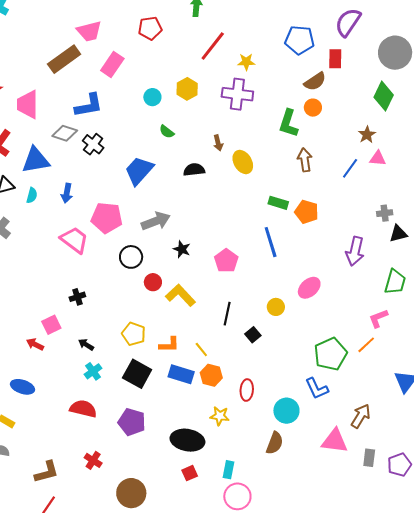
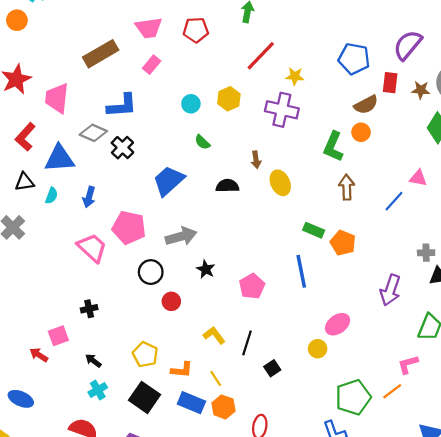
pink trapezoid: (89, 31) -> (149, 28), moved
pink rectangle: (112, 64) -> (152, 65), size x0.7
brown star: (367, 135) -> (421, 90), moved, turned 30
pink triangle: (378, 158) -> (418, 178), moved
yellow L-shape: (180, 295) -> (214, 335), moved, size x0.7
yellow circle: (276, 307) -> (318, 349), moved

